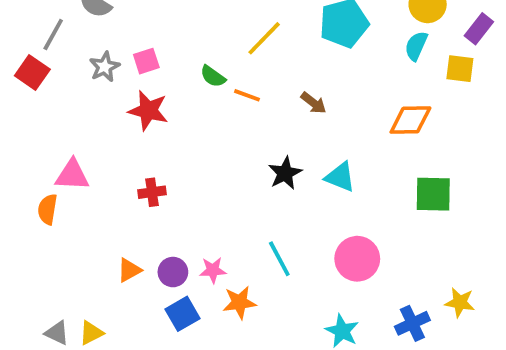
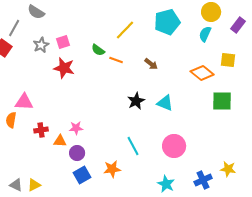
yellow square: (460, 69) -> (228, 60), moved
orange diamond: (410, 120) -> (202, 73), turned 40
red cross: (152, 192) -> (41, 130), moved
green square: (433, 194) -> (222, 101), moved
orange triangle: (129, 270) -> (60, 141), moved, turned 32
pink star: (213, 270) -> (76, 128), moved

